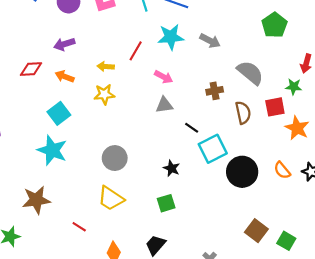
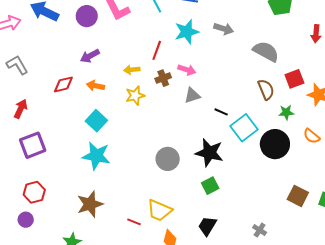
green star: (294, 87) -> (286, 112), moved
brown cross: (215, 91) -> (163, 78), moved
gray circle: (115, 158) -> (168, 159), moved
black star: (172, 168) -> (209, 153), size x1.8
yellow trapezoid: (111, 198) -> (159, 210), moved

